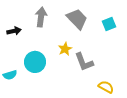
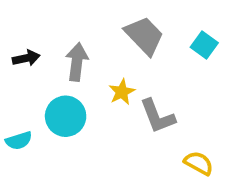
gray arrow: (41, 17) -> (77, 62), moved
cyan square: (109, 24) -> (204, 45), turned -32

